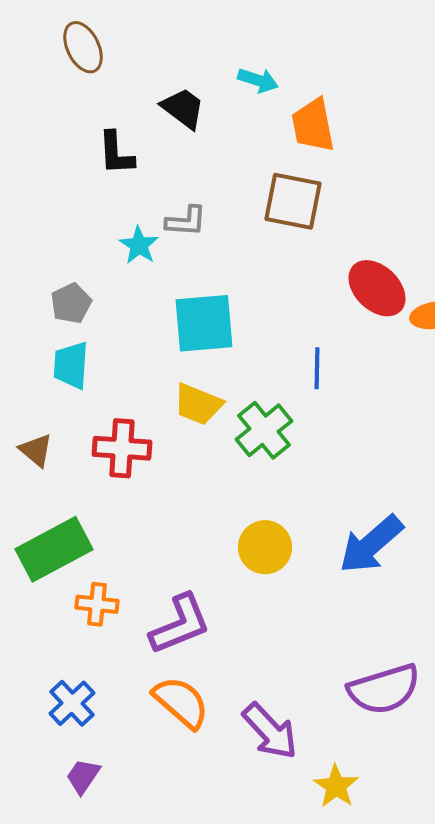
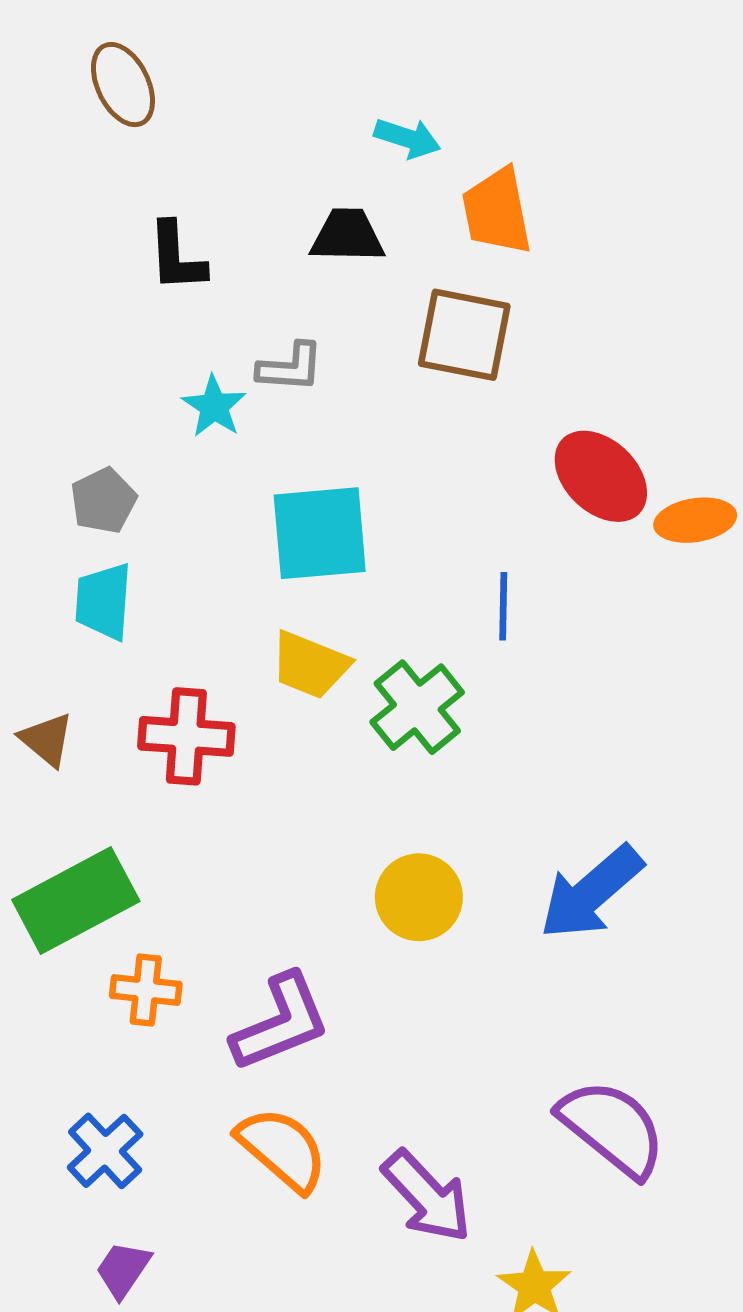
black trapezoid: (183, 108) -> (347, 236), moved, turned -36
purple semicircle: (384, 689) -> (612, 1128), turned -124

